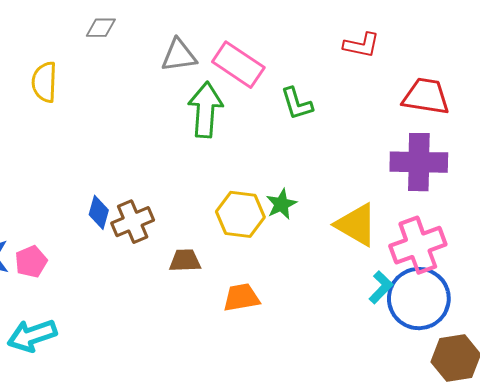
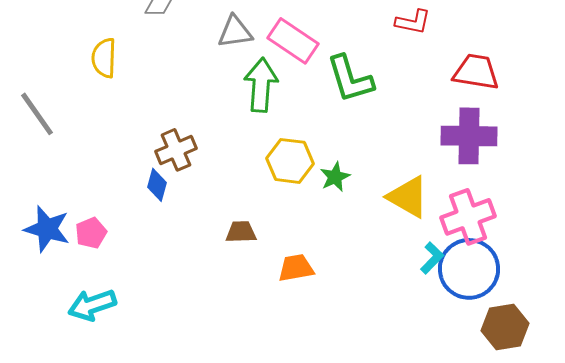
green L-shape: (297, 104) -> (350, 79), size x1.5
yellow hexagon: (240, 214) -> (290, 161), moved
brown cross: (133, 222) -> (176, 150), moved

